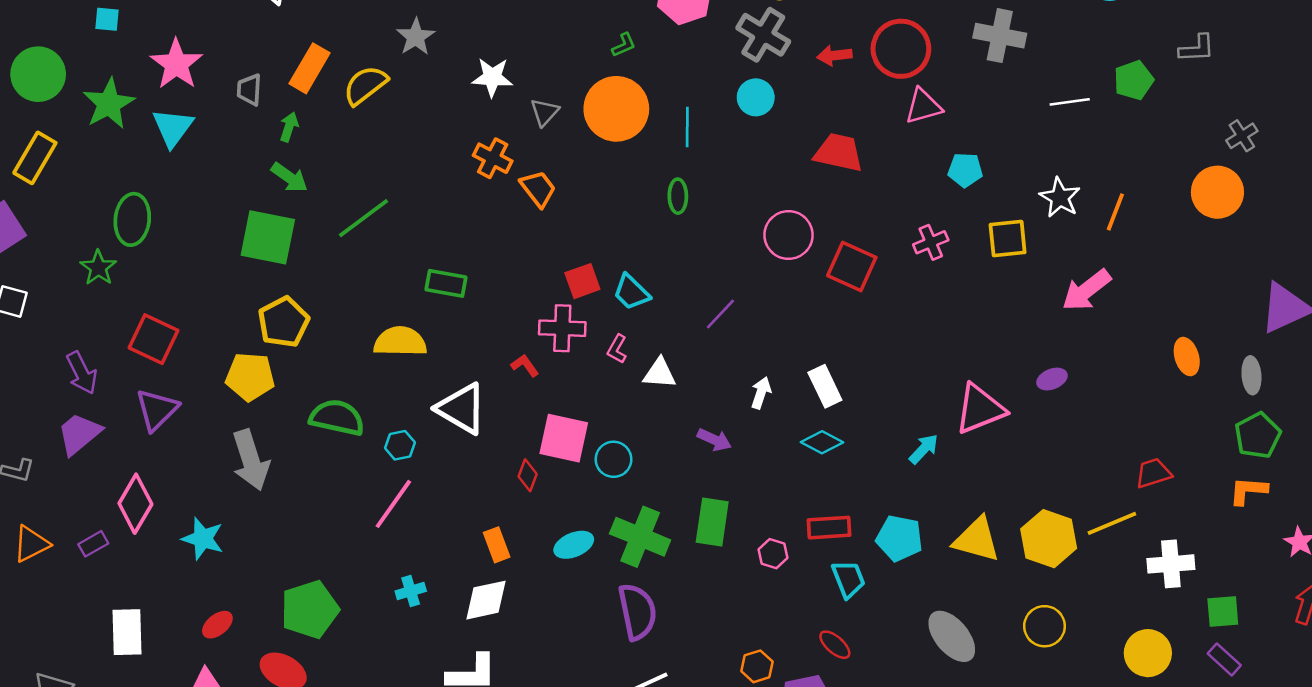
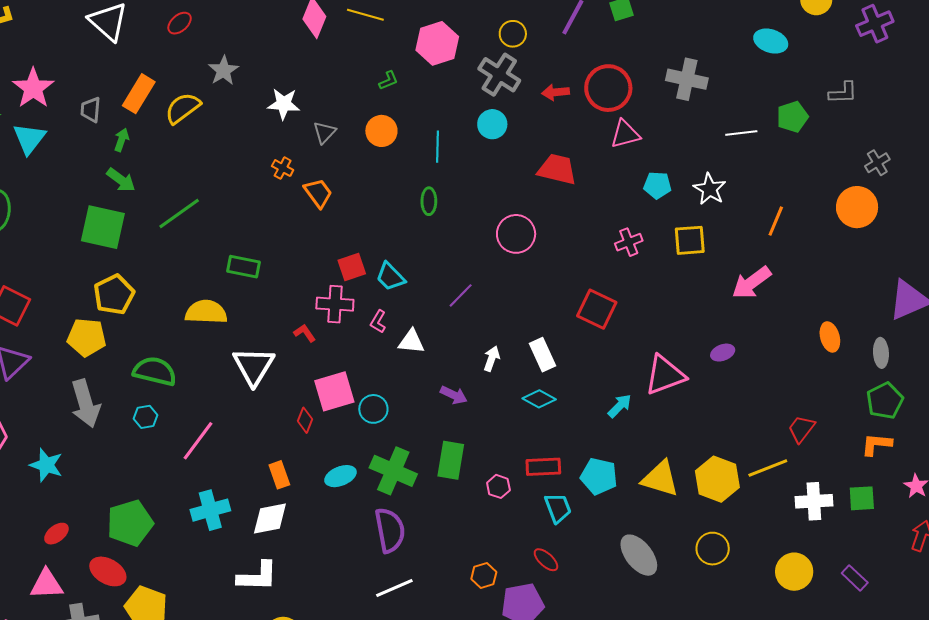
orange circle: (616, 109) -> (381, 131), size x0.6
orange cross: (493, 158) -> (283, 168), size x0.7
white star: (1060, 198) -> (710, 189), moved
red square: (852, 266) -> (597, 309), moved
white triangle: (461, 409) -> (254, 366), turned 30
pink square: (564, 438) -> (334, 391), turned -30
cyan hexagon: (400, 445) -> (146, 417), moved
red trapezoid: (1153, 473) -> (801, 429), turned -36
cyan cross: (411, 591) -> (210, 510), size x1.6
green square: (1223, 612) -> (862, 498), moved

